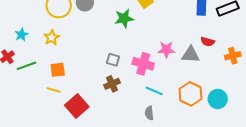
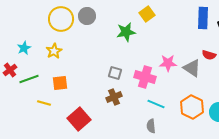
gray triangle: (190, 55) -> (192, 68), turned 30
yellow line: (54, 90) -> (44, 103), moved

